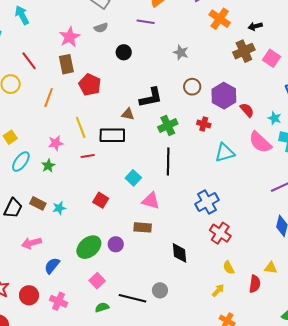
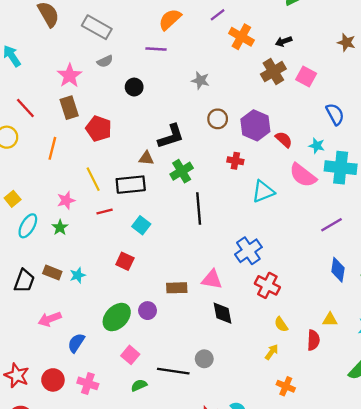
green cross: (168, 125) -> (182, 171), moved
cyan square: (133, 178) -> (141, 225), moved
pink triangle: (151, 201) -> (212, 279), moved

